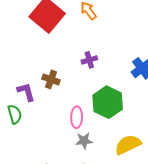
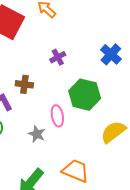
gray star: (84, 141) -> (37, 134), moved, turned -30

